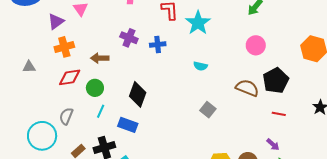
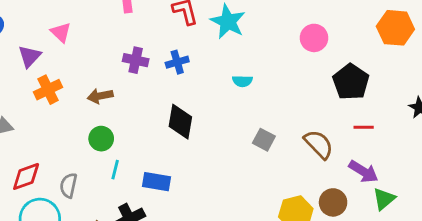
red diamond: (70, 77) -> (26, 176), moved
brown semicircle: (247, 88) -> (319, 144), moved, turned 35
black diamond: (138, 94) -> (180, 122), moved
purple arrow: (273, 145) -> (363, 172), size x1.5

